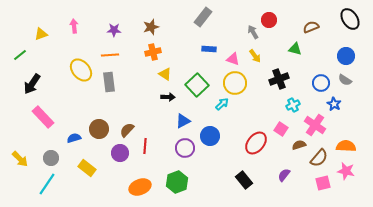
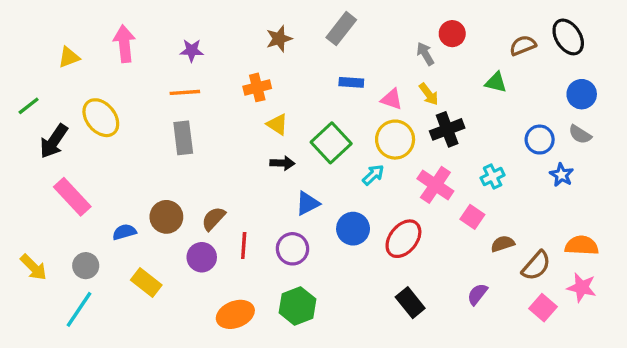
black ellipse: (350, 19) -> (568, 37), moved
pink arrow: (74, 26) -> (124, 44), size x1.5
brown star: (151, 27) -> (279, 39), moved
green line: (20, 55) -> (29, 106), moved
yellow ellipse: (81, 70) -> (101, 118), moved
black cross: (279, 79) -> (447, 129), moved
pink cross: (315, 125) -> (435, 185), moved
red ellipse: (256, 143) -> (403, 239), moved
purple circle: (185, 148) -> (292, 249), moved
pink square: (323, 183) -> (543, 308), turned -35

